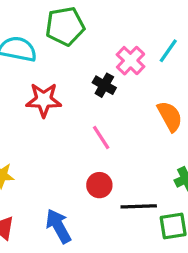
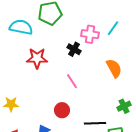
pink cross: (131, 61) -> (90, 34), turned -36
red circle: (99, 185) -> (62, 110), moved

